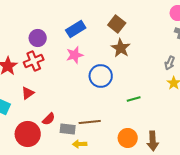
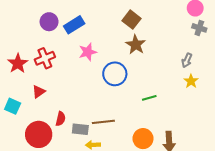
blue rectangle: (76, 29) -> (74, 25), moved
purple circle: (38, 38) -> (49, 22), moved
red semicircle: (49, 119) -> (61, 119), turned -32

